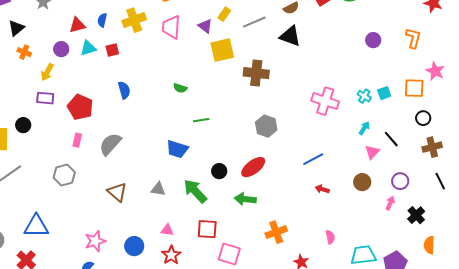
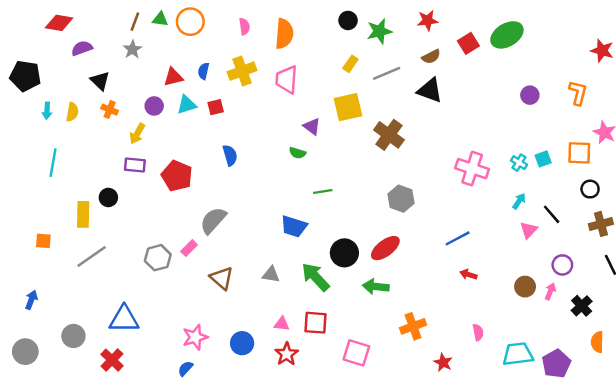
purple triangle: (205, 26) -> (312, 126), moved
black triangle: (16, 28) -> (100, 81), turned -36
brown cross: (256, 73) -> (389, 135), turned 30
pink rectangle: (77, 140) -> (189, 248), moved, turned 32
black circle: (219, 171) -> (344, 253), size x1.5
brown circle: (362, 182) -> (525, 287), moved
red square: (207, 229) -> (316, 323), moved

